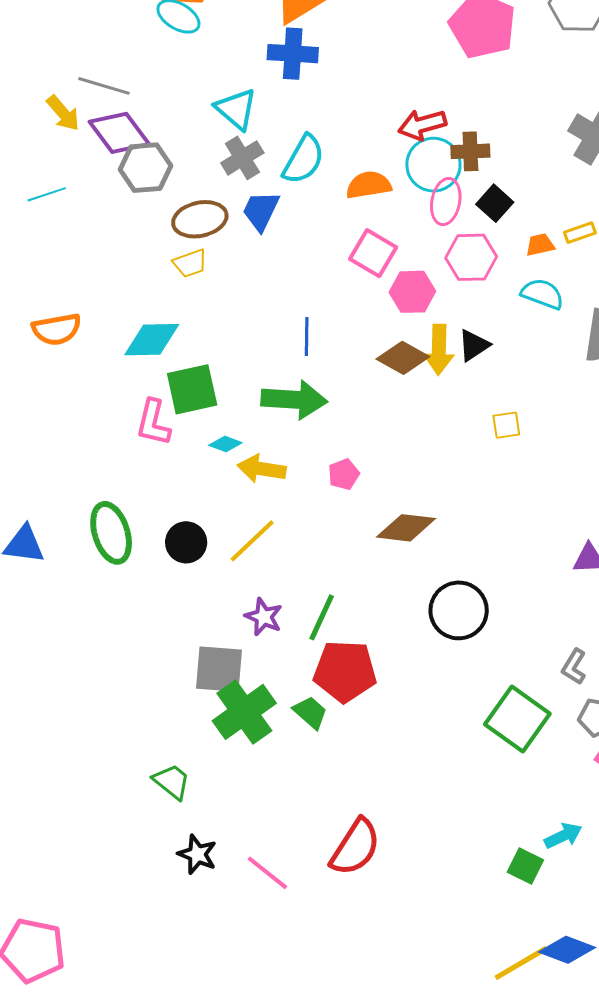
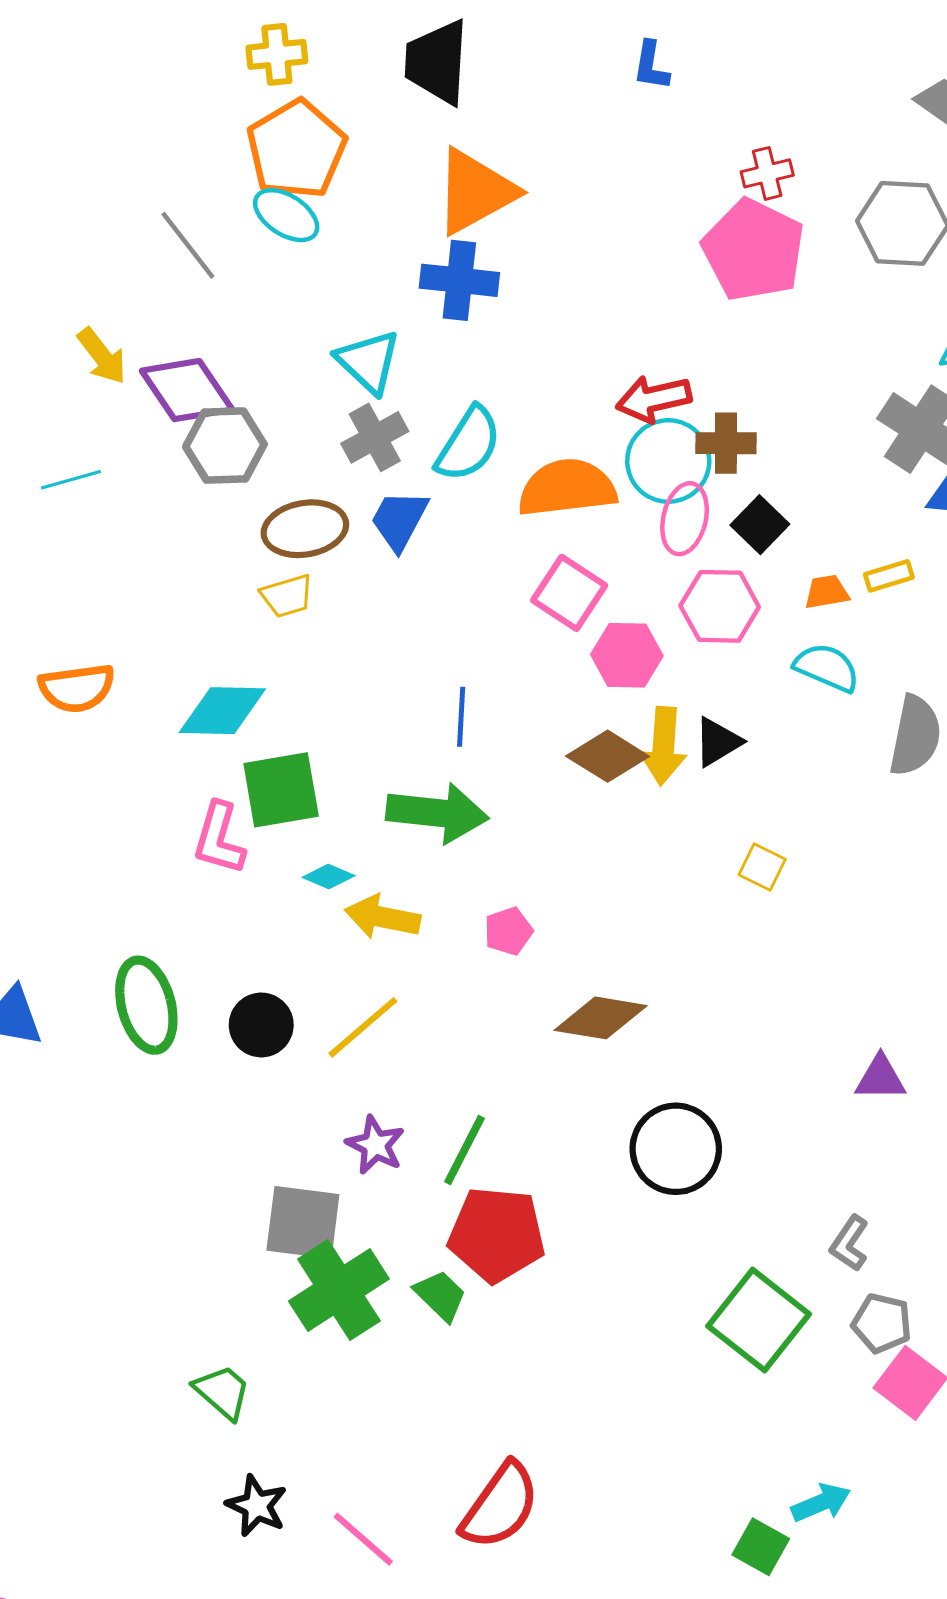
gray line: (104, 86) -> (188, 245), moved, turned 33
orange semicircle: (369, 185) -> (567, 488), size x1.4
yellow square: (506, 425) -> (762, 867), turned 32

